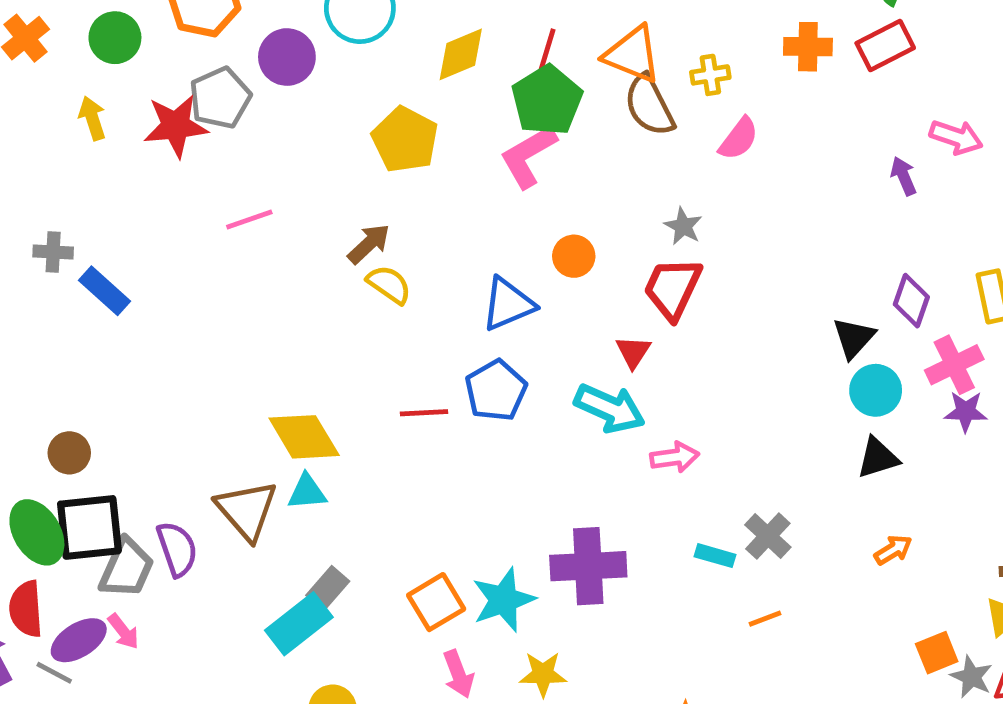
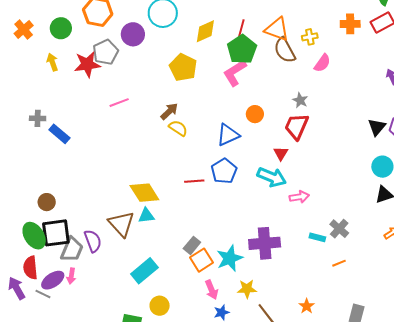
black triangle: (854, 338) -> (377, 127), moved
gray rectangle: (328, 588) -> (192, 245), moved
pink arrow: (123, 631) -> (71, 276), turned 49

